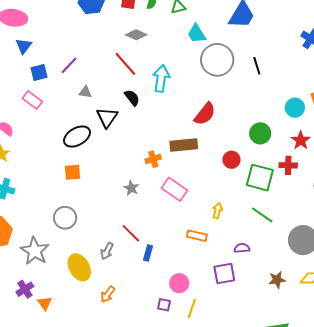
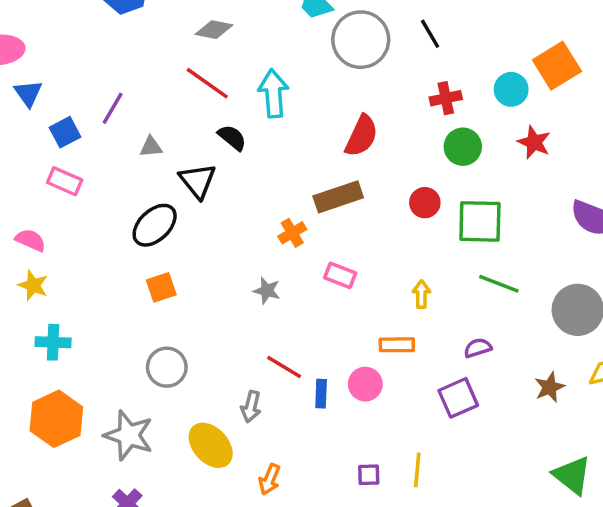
red cross: (288, 165) -> (446, 98), moved
pink rectangle: (174, 189) -> (340, 275), size x0.7
pink circle: (179, 283) -> (365, 384), moved

